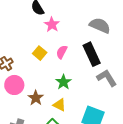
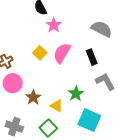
pink semicircle: (62, 52) -> (62, 53), size x1.5
black rectangle: (92, 54) -> (92, 57), size x0.7
green star: (63, 82) -> (76, 94), moved

